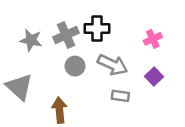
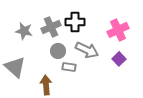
pink cross: (153, 39) -> (118, 30), size x1.5
gray rectangle: (120, 96) -> (69, 67), moved

